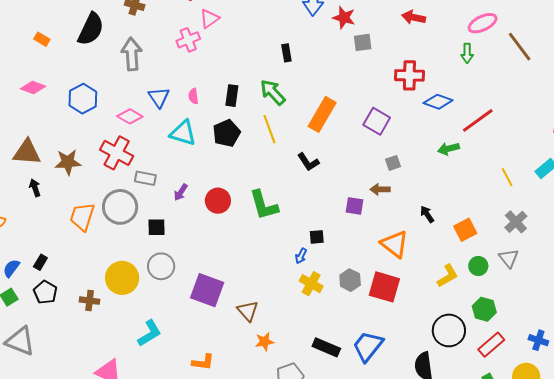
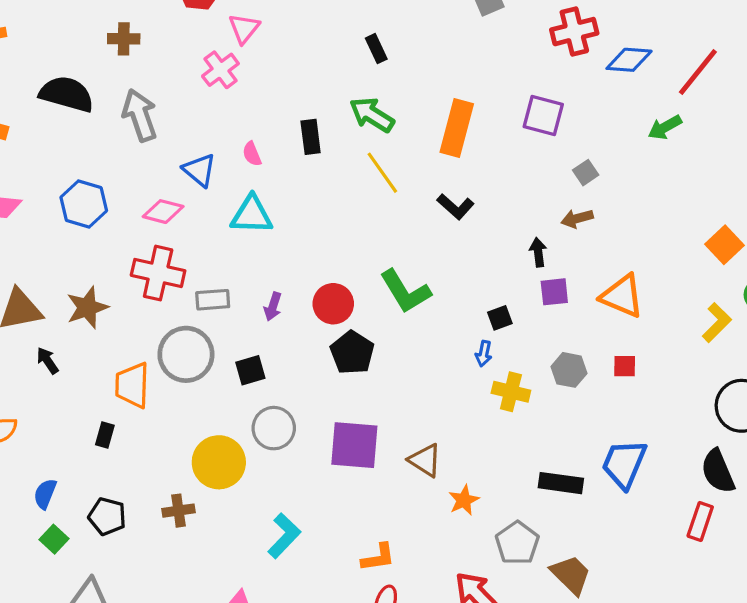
black semicircle: (91, 29) -> (67, 94), turned -84
black pentagon: (226, 133) -> (352, 353), moved
purple square: (355, 206) -> (554, 292), moved
black arrow: (427, 214) -> (538, 252), moved, turned 42
black rectangle: (40, 262) -> (105, 435), moved
red square: (384, 287) -> (625, 366), size x0.5

